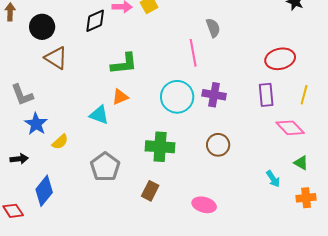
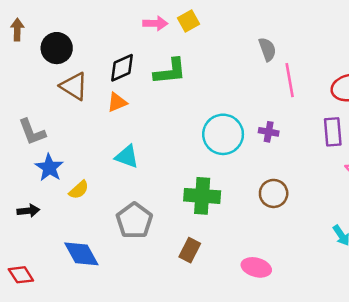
black diamond: (95, 21) -> (122, 68), moved
pink line: (193, 53) -> (290, 80), moved
green L-shape: (124, 64) -> (170, 71), moved
purple cross: (214, 95) -> (269, 132), size x0.7
orange triangle: (120, 97) -> (117, 102), moved
blue diamond: (44, 191) -> (81, 254), moved, turned -68

